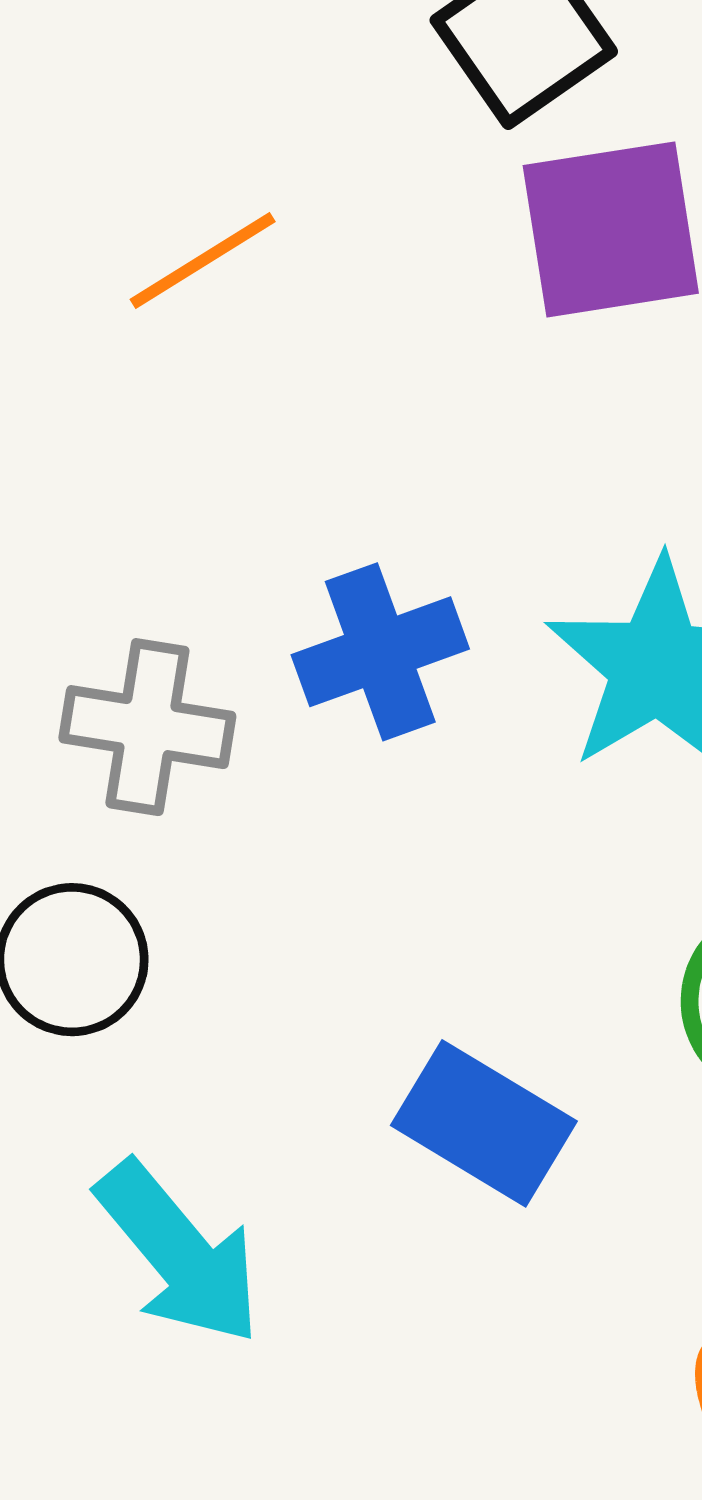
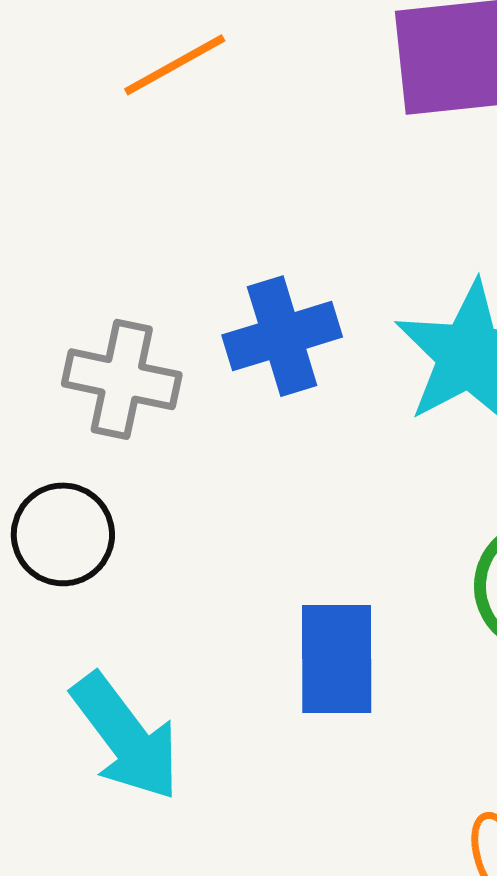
blue rectangle: (484, 1123) -> (337, 659), turned 56

